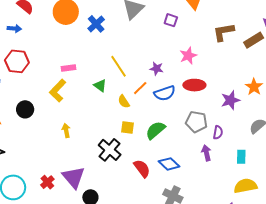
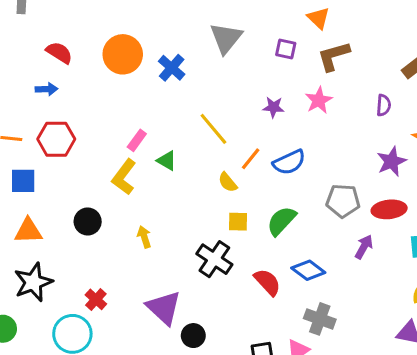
brown L-shape: (224, 32) -> (334, 56), moved
pink rectangle: (69, 68) -> (137, 140), turned -40
purple star: (157, 69) -> (273, 107), moved
green triangle: (100, 85) -> (167, 161), moved
red ellipse: (194, 85) -> (389, 209), moved
black circle: (25, 109) -> (88, 222), moved
purple semicircle: (218, 133) -> (384, 105), moved
purple arrow: (206, 153) -> (364, 247), turned 49
red cross: (47, 182) -> (96, 299), moved

